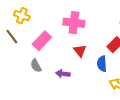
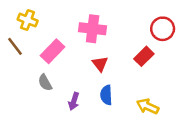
blue semicircle: (102, 64) -> (106, 95), moved
purple arrow: (63, 74) -> (74, 101), moved, turned -80

